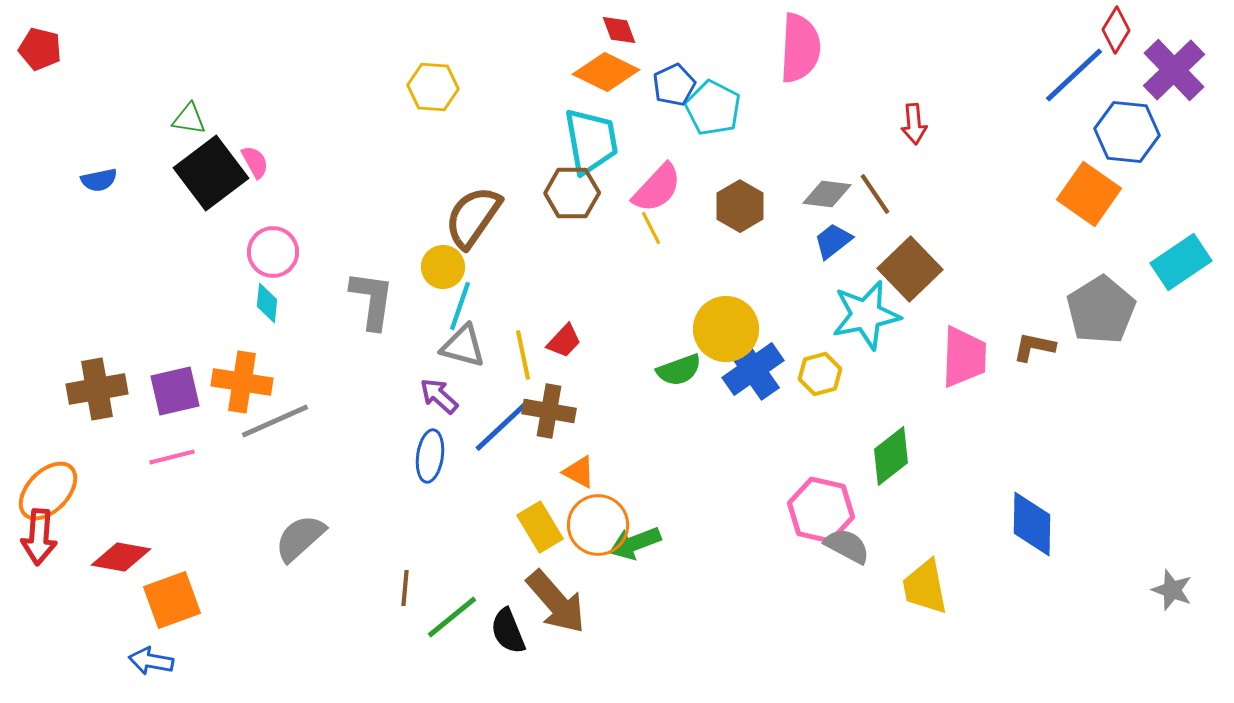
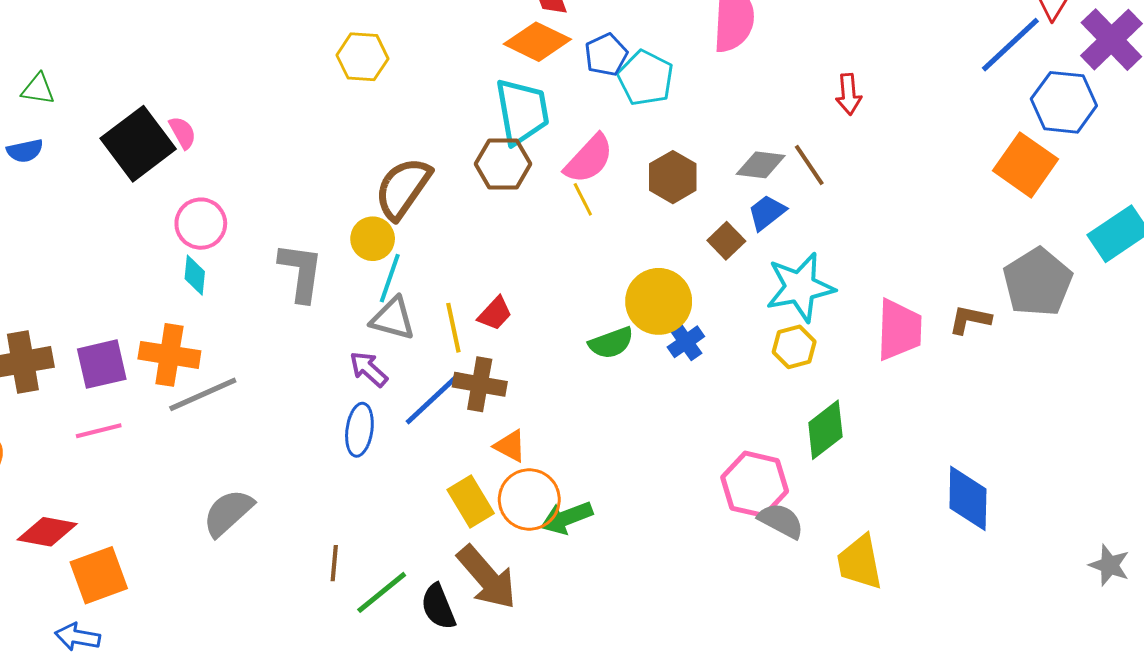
green triangle: (189, 119) -> (38, 89), moved
brown square: (910, 269) -> (726, 241), moved, size x0.6
blue cross: (753, 369) -> (686, 342), size x0.6
yellow hexagon: (820, 374) -> (794, 347), moved

